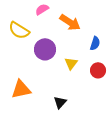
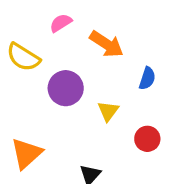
red circle: (98, 70) -> (147, 139), moved
orange triangle: (21, 89) -> (26, 153), turned -30

